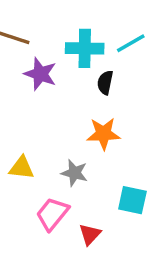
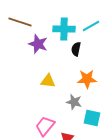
orange star: (103, 134) -> (87, 79), moved
yellow triangle: (22, 168) -> (48, 81), moved
gray star: (74, 173) -> (74, 102), moved

